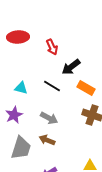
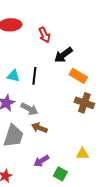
black line: (52, 86) -> (34, 76), moved, turned 66
gray arrow: (49, 118) -> (29, 109), moved

